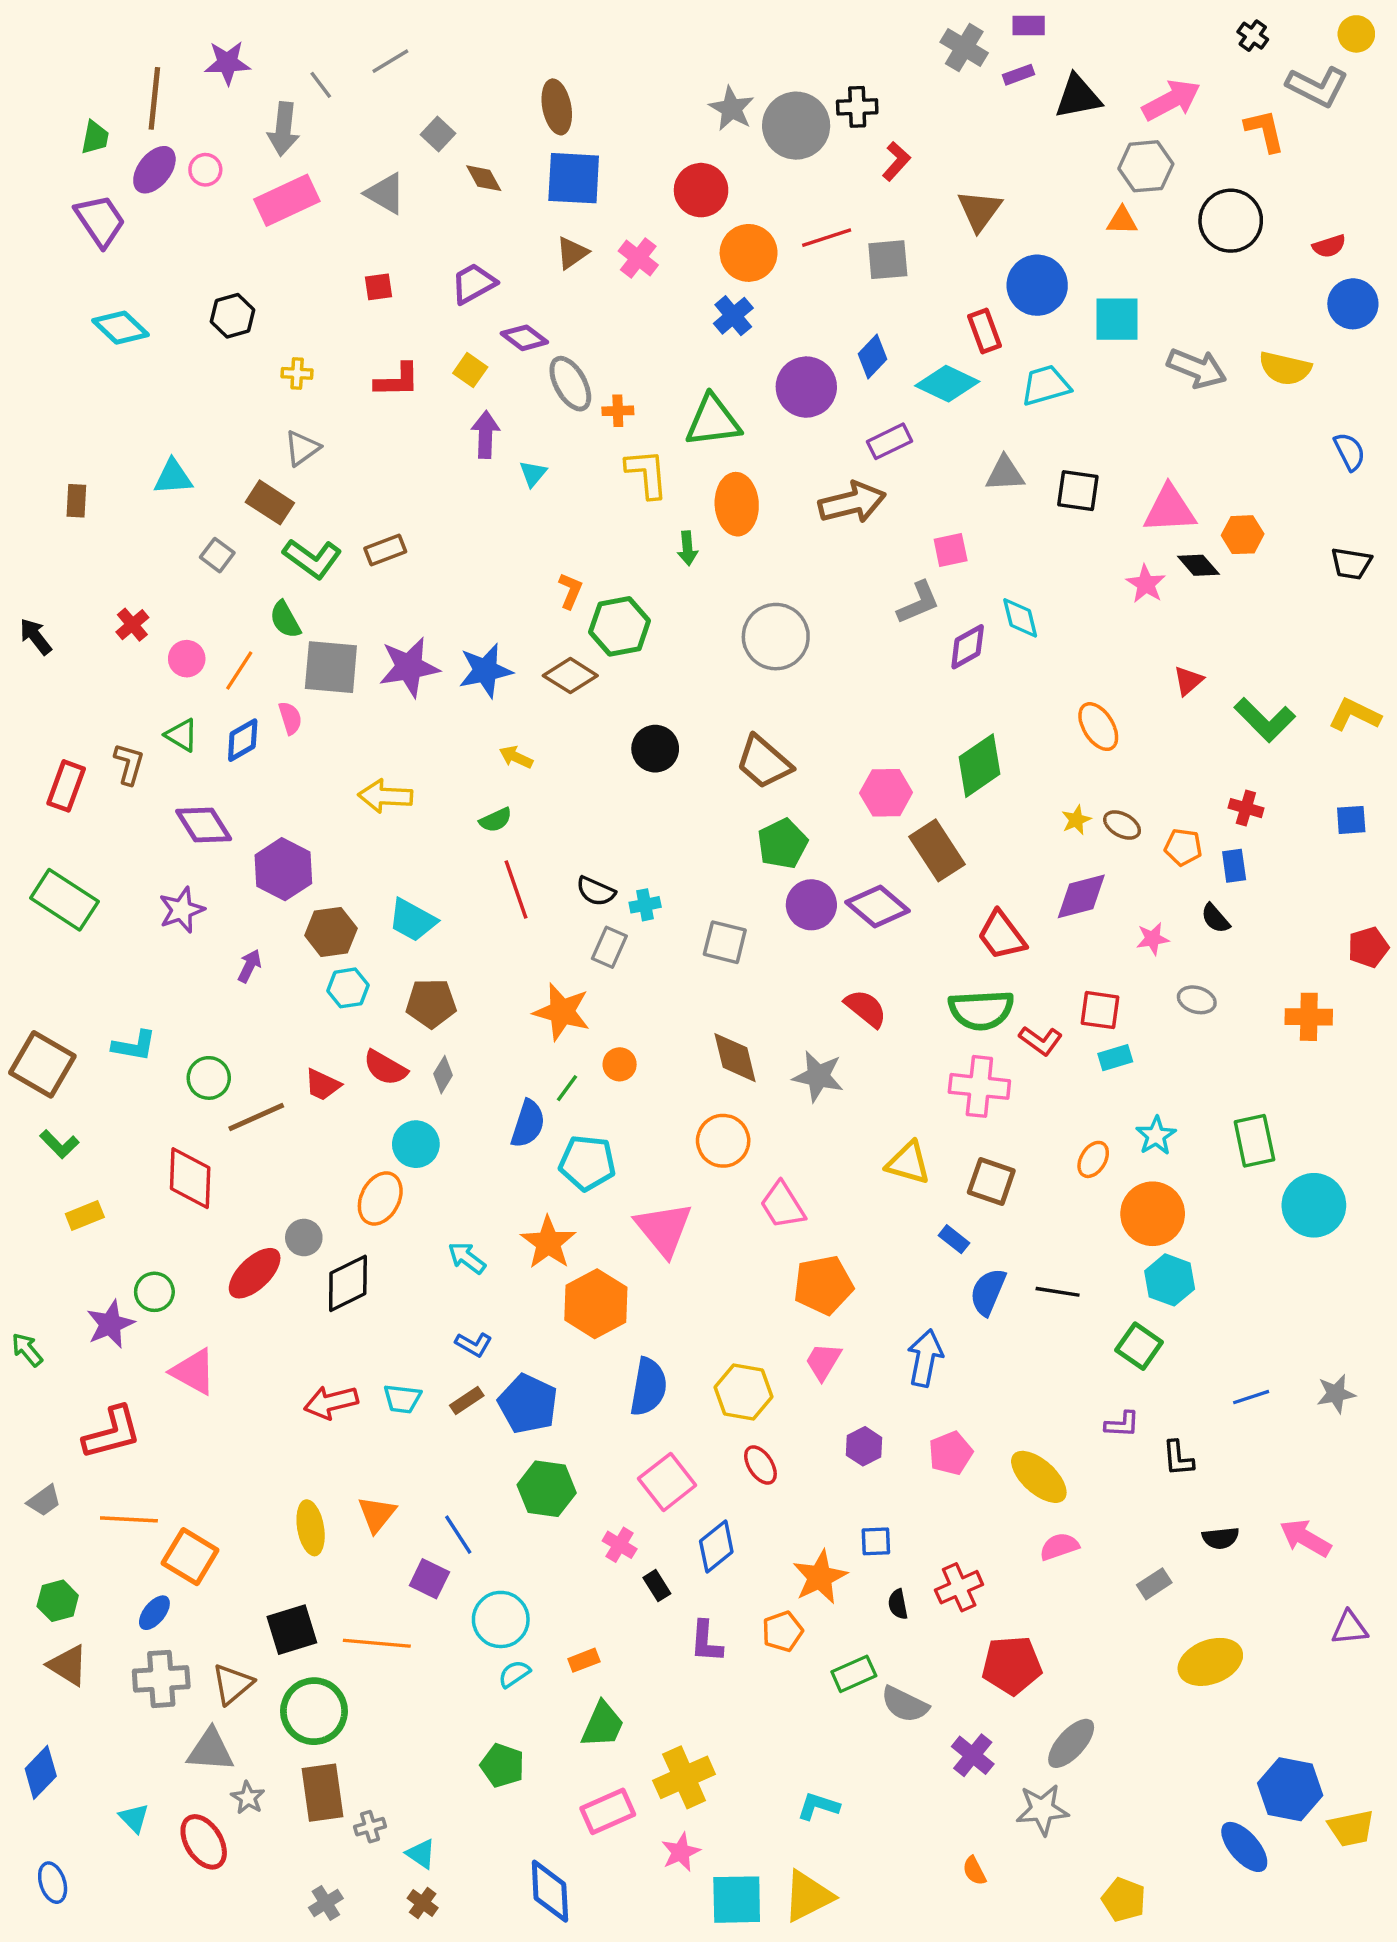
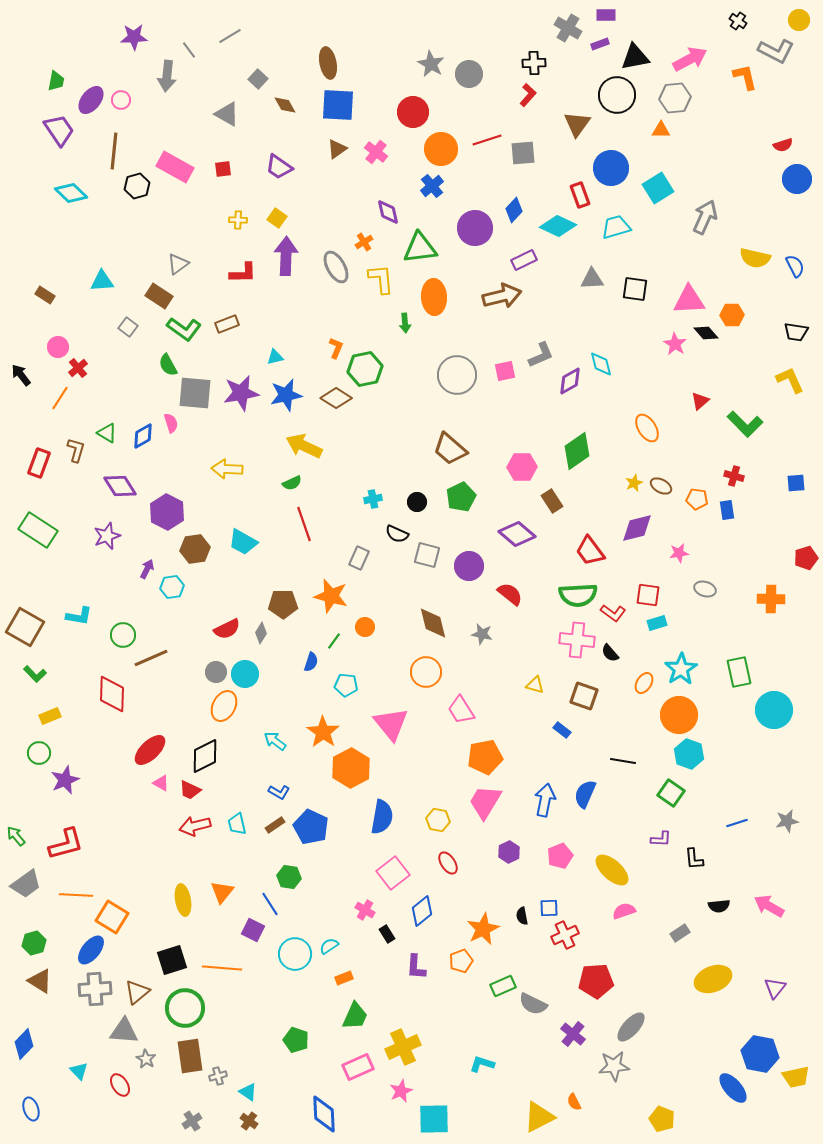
brown line: (154, 98) -> (114, 151), moved
black cross: (857, 107) -> (534, 63), moved
gray circle: (796, 126) -> (469, 74), size x0.7
pink rectangle: (287, 200) -> (175, 167), moved, turned 54
black circle: (1231, 221) -> (617, 95), moved
purple trapezoid: (474, 283) -> (279, 167), turned -116
cyan square: (1117, 319) -> (658, 188), turned -32
purple diamond: (524, 338) -> (388, 212), moved, turned 40
gray arrow: (1197, 368) -> (705, 217), turned -88
yellow semicircle: (1285, 368) -> (755, 258), moved
yellow cross: (297, 373) -> (238, 220), moved
red L-shape: (397, 380) -> (243, 273), moved
gray ellipse: (570, 384) -> (336, 267), moved
orange cross: (618, 411) -> (364, 242), turned -30
purple arrow: (485, 435) -> (286, 256), size x1.4
cyan triangle: (533, 474) -> (275, 357), moved, turned 36
brown rectangle: (76, 501) -> (45, 295), turned -60
pink square: (951, 550) -> (505, 371), moved
pink circle: (187, 659) -> (58, 347), moved
orange line: (239, 671) -> (60, 398), moved
yellow L-shape: (1355, 715) -> (790, 380), moved, turned 40
black circle: (655, 749) -> (417, 502), moved, size x0.7
yellow arrow: (516, 757) -> (304, 446), size x1.8
brown rectangle: (937, 850) -> (552, 501), size x0.7
black semicircle: (596, 891) -> (397, 534), moved
cyan cross: (645, 905) -> (373, 499), moved
purple circle: (811, 905) -> (469, 566), moved
black semicircle: (1215, 918) -> (610, 653), moved
cyan hexagon: (348, 988) -> (172, 587), moved
brown pentagon: (431, 1003) -> (283, 604), moved
red semicircle: (385, 1068) -> (227, 629), turned -56
gray star: (818, 1076) -> (482, 634), size x0.7
red trapezoid: (322, 1085) -> (190, 790), moved
blue semicircle: (528, 1124) -> (311, 662), size x0.7
cyan star: (1156, 1136) -> (681, 669), size x1.4
cyan pentagon: (587, 1163) -> (346, 685), size x0.7
yellow triangle: (908, 1163) -> (535, 685), size x0.7
gray circle: (304, 1238) -> (216, 672), moved
green circle: (154, 1292) -> (39, 753), moved
blue semicircle: (988, 1292) -> (585, 794), moved
green arrow: (27, 1350) -> (16, 836), moved
pink trapezoid: (823, 1361) -> (485, 802), size x1.5
pink triangle: (193, 1372) -> (161, 783), moved, size x0.6
yellow hexagon: (743, 1392) -> (438, 820), size x0.7
cyan trapezoid: (402, 1399) -> (237, 824), turned 70
green hexagon: (547, 1489) -> (289, 877), moved, size x0.7
gray trapezoid: (44, 1501) -> (26, 884), size x1.5
blue square: (876, 1541) -> (549, 908), moved
black semicircle: (898, 1604) -> (522, 916), moved
blue ellipse: (154, 1613) -> (91, 950), size x1.4
purple triangle: (1350, 1628) -> (775, 988), moved, turned -45
cyan semicircle: (514, 1674) -> (329, 946), moved
red ellipse: (204, 1842) -> (120, 1085), size x0.7
yellow triangle: (808, 1896) -> (539, 1117), moved

